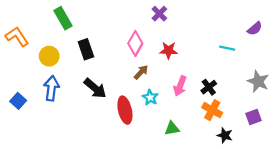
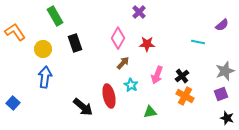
gray star: (258, 81) -> (225, 71), turned 30
black arrow: (95, 88) -> (83, 107), moved
blue square: (18, 101) -> (13, 103), moved
purple square: (254, 117) -> (221, 94), moved
black star: (225, 135) -> (227, 118), moved

